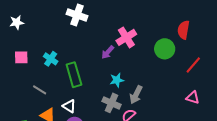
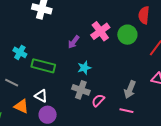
pink cross: (126, 37) -> (100, 31), moved
green rectangle: (74, 75) -> (43, 66), turned -55
gray arrow: (136, 95) -> (130, 90), moved

